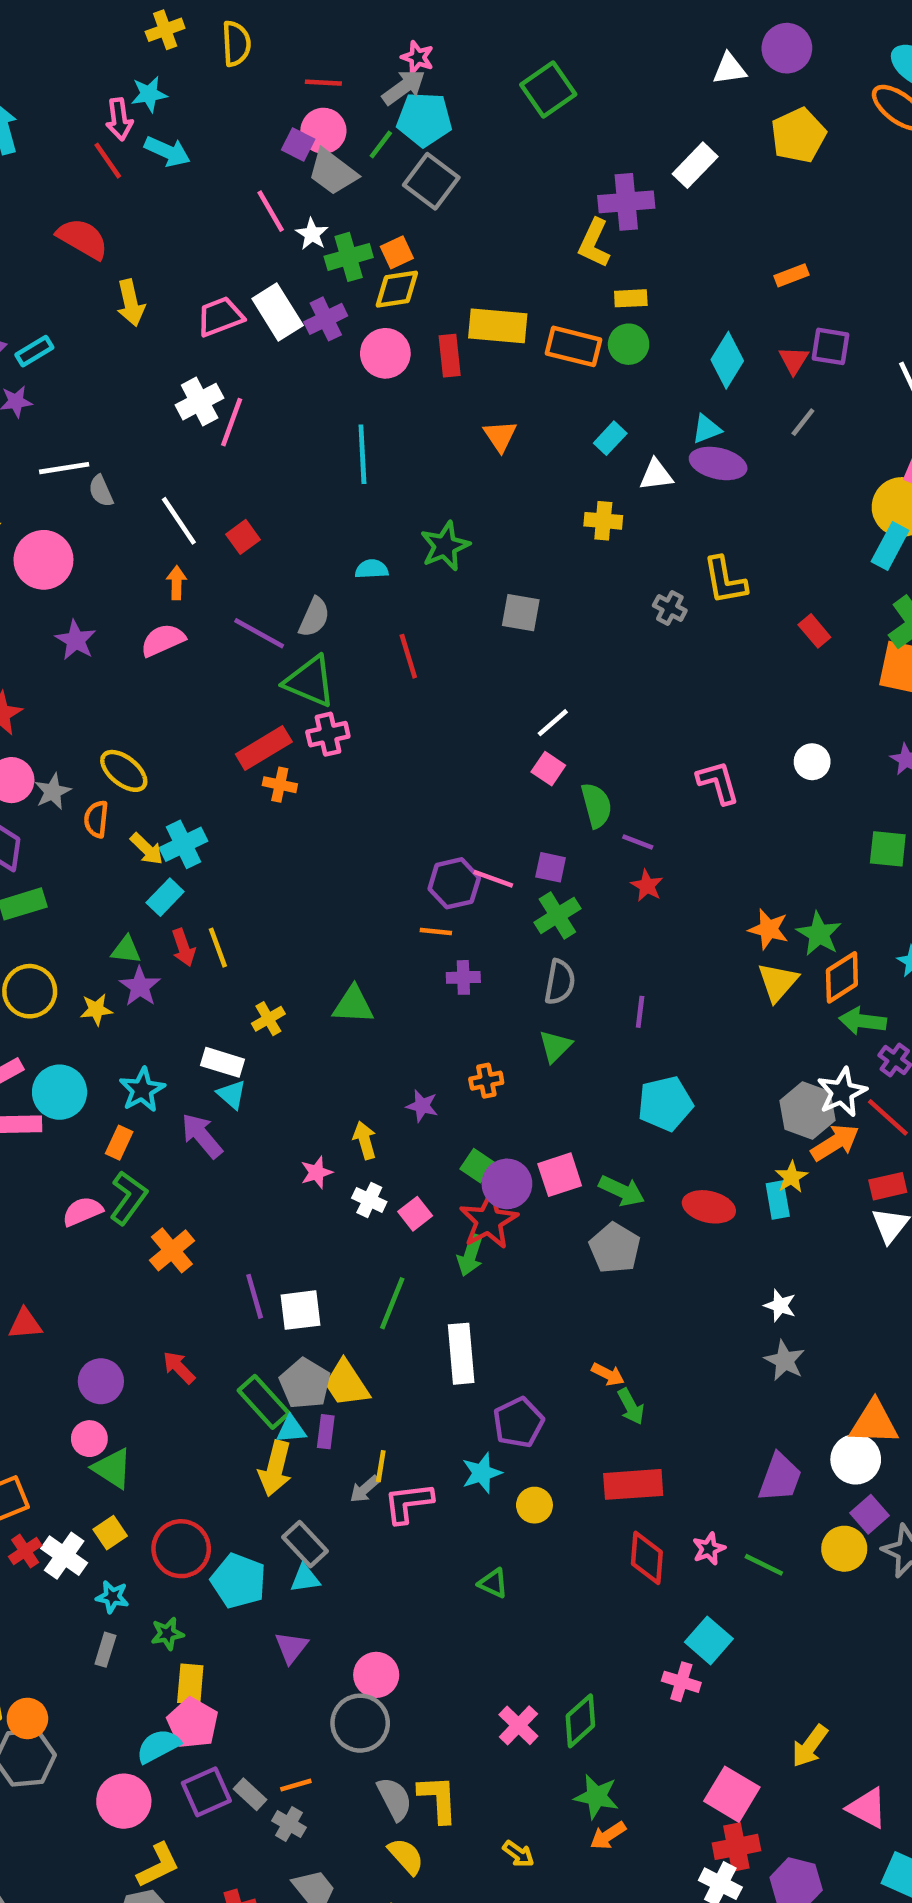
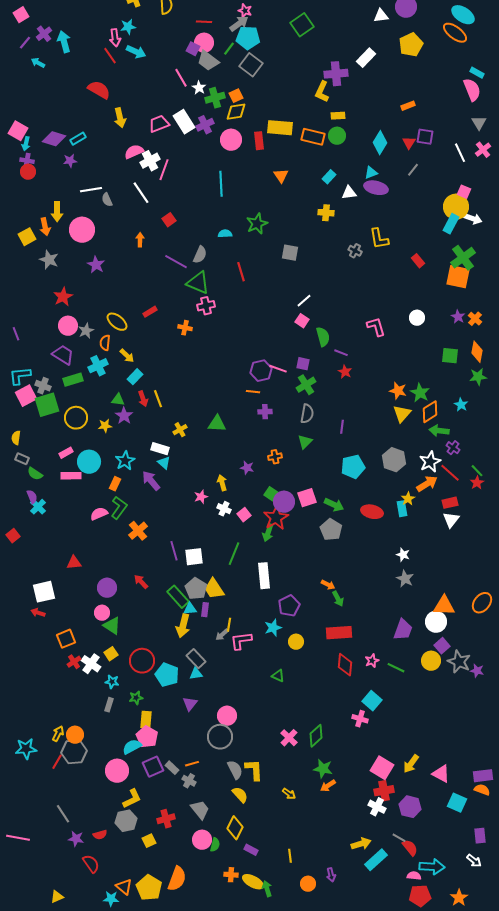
white line: (179, 521) -> (141, 193), moved
pink semicircle: (163, 640) -> (134, 152), moved
red rectangle: (264, 748) -> (150, 312), moved, size x0.6
cyan cross: (183, 844) -> (98, 366), moved
gray hexagon: (808, 1110) -> (394, 460), moved
yellow arrow: (810, 1746) -> (411, 764), moved

